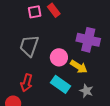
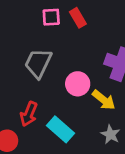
cyan rectangle: (60, 84) -> (61, 129), moved

